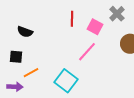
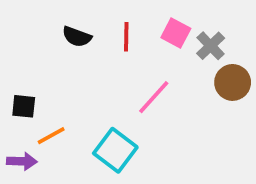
gray cross: (117, 14) -> (211, 46), moved
pink square: (95, 27) -> (176, 33), moved
black semicircle: (25, 32) -> (77, 37), moved

